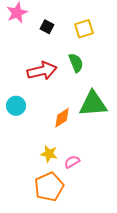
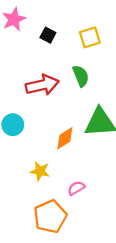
yellow star: (49, 154) -> (40, 171), moved

